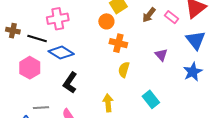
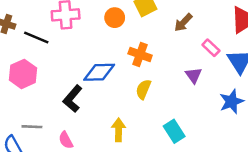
pink rectangle: (171, 17) -> (211, 48), moved
orange circle: (106, 21) -> (115, 18), moved
blue diamond: (61, 53) -> (99, 72), moved, turned -40

